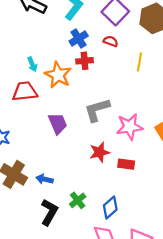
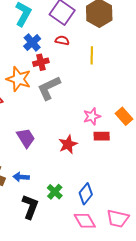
gray L-shape: (97, 110) -> (49, 88), moved
purple trapezoid: (58, 123) -> (26, 138), moved
pink star: (130, 127) -> (92, 116), size x0.7
red rectangle: (126, 164) -> (102, 136), moved

